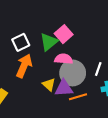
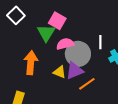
white square: (21, 42) -> (16, 15), moved
orange line: (78, 97) -> (87, 84), moved

